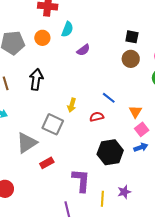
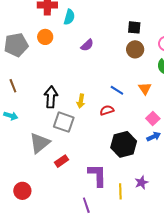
cyan semicircle: (67, 29) -> (69, 17), moved
black arrow: (36, 79) -> (51, 97), moved
orange triangle: (135, 112) -> (145, 88), moved

